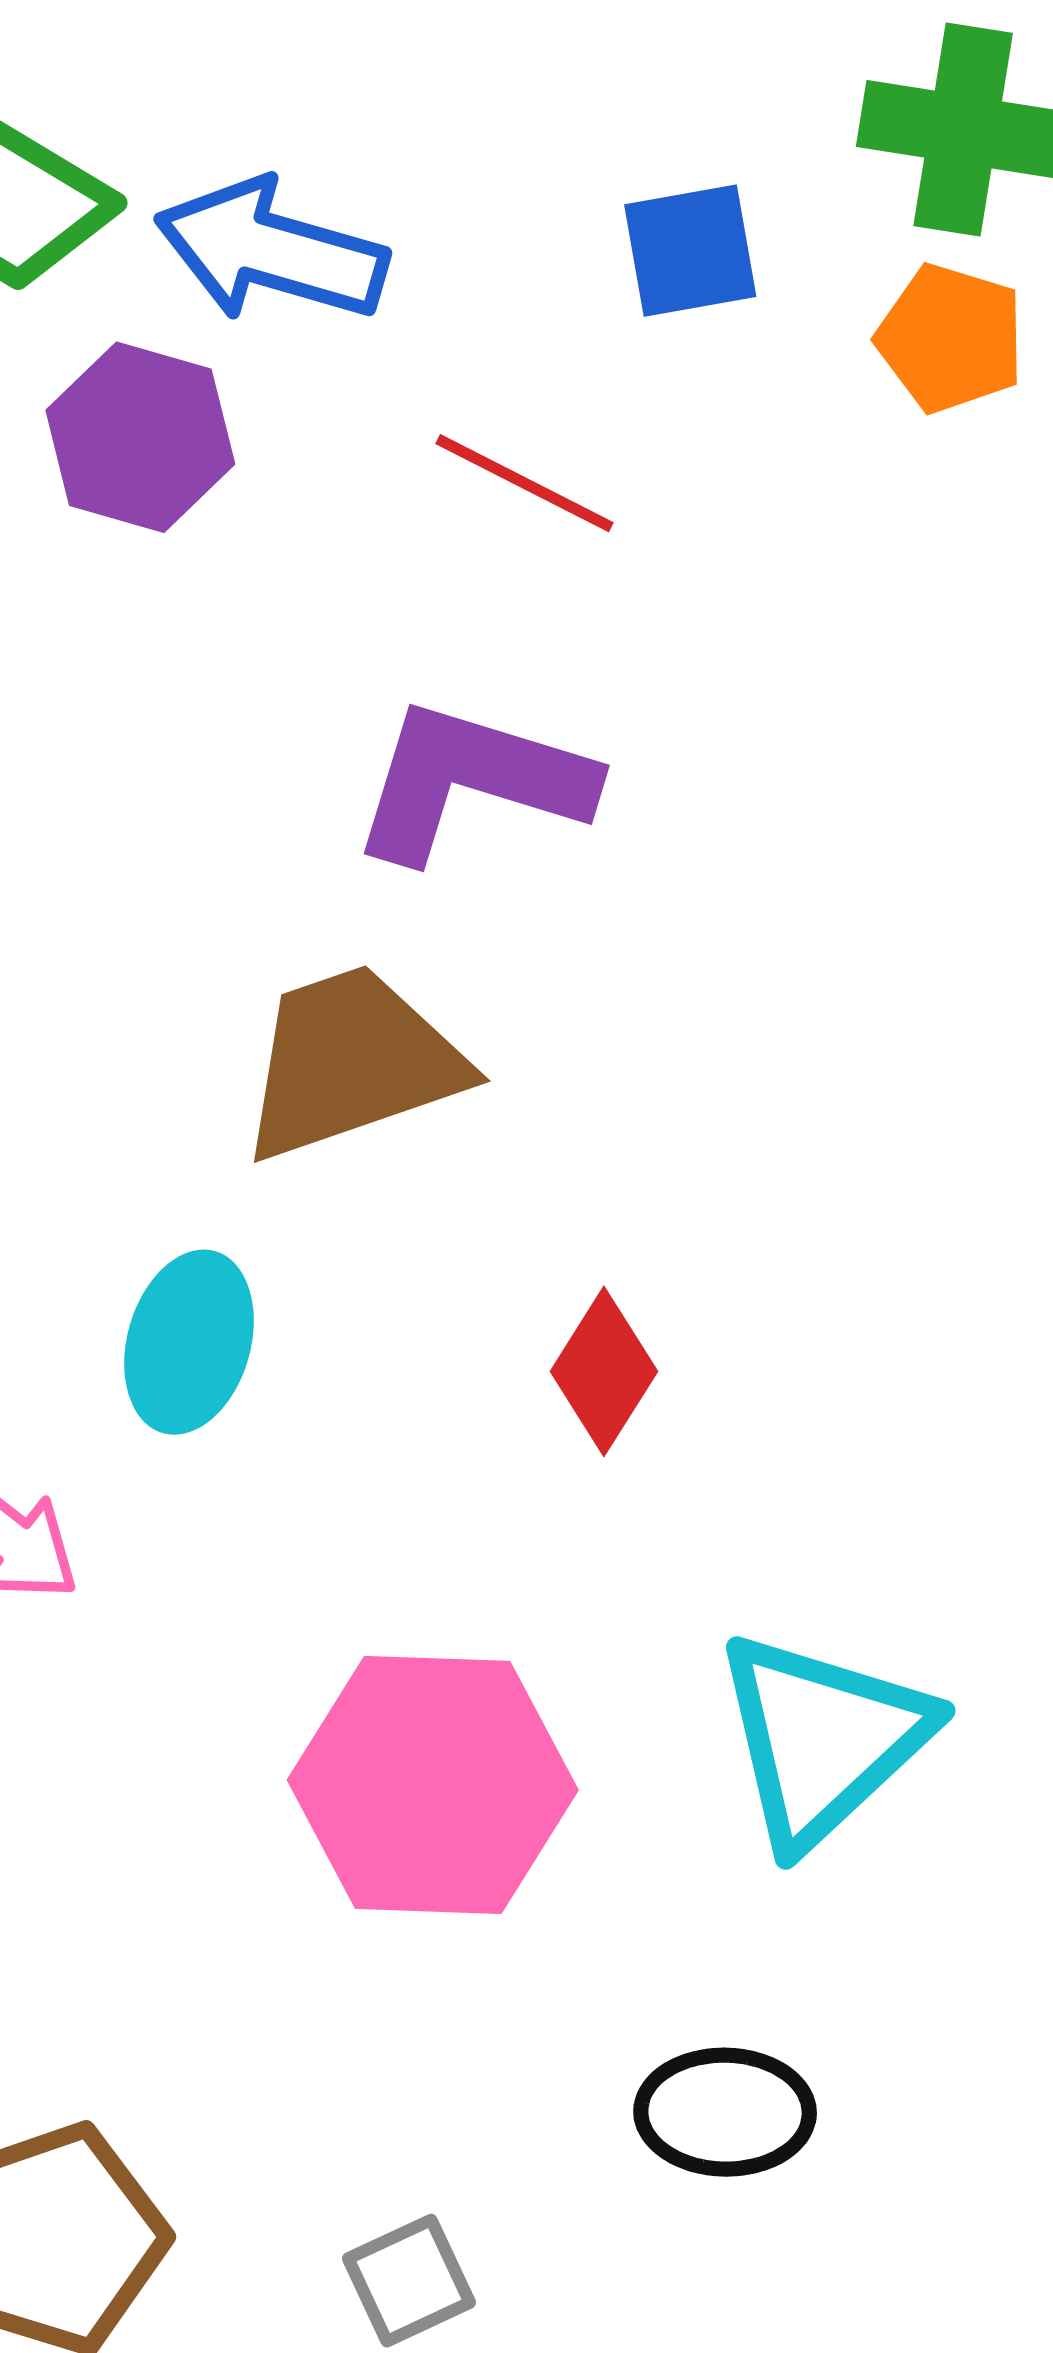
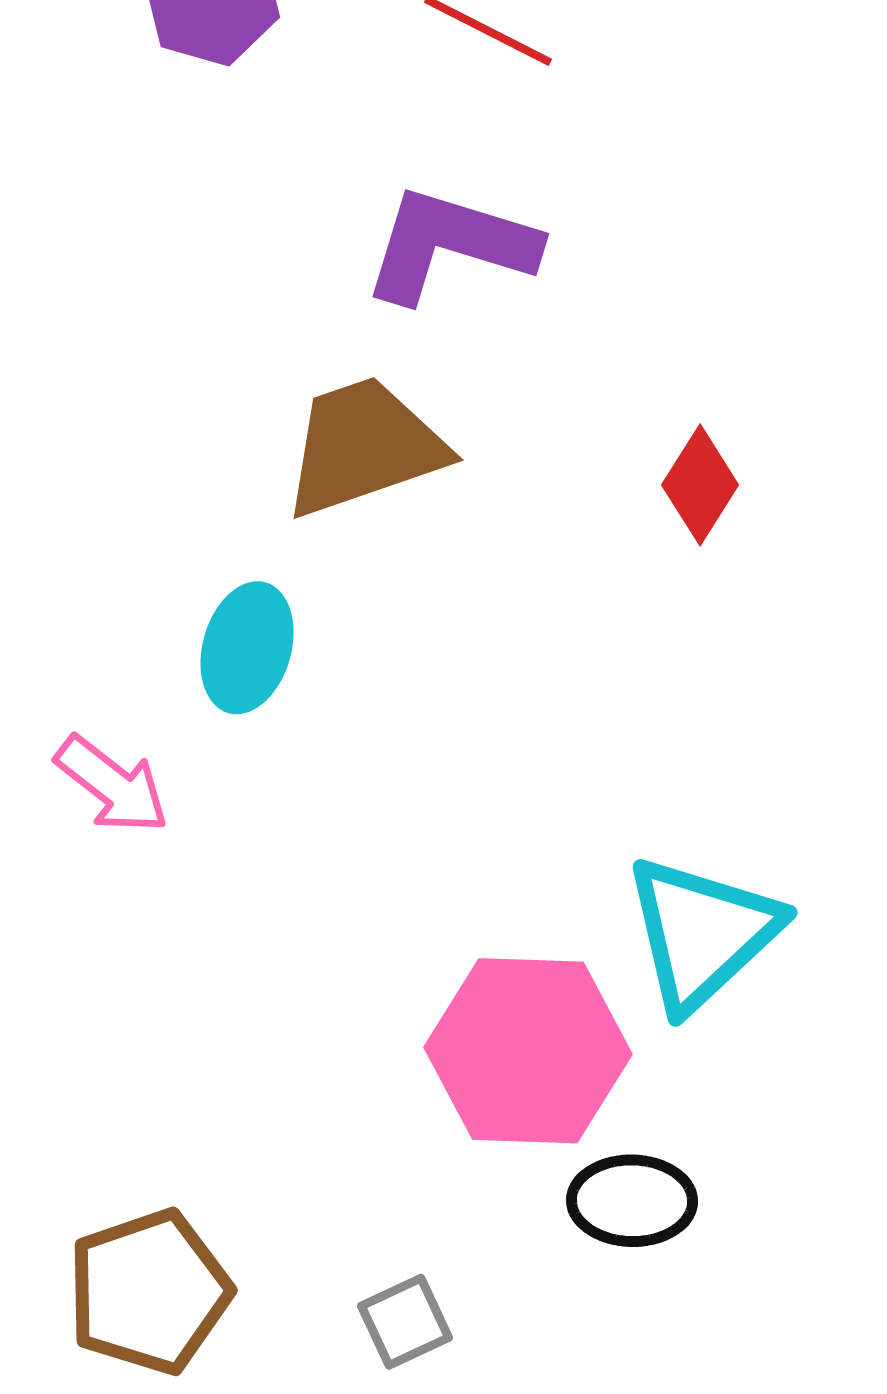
red diamond: (604, 1371) -> (700, 485), moved
pink hexagon: (433, 1785) -> (528, 1051), moved

